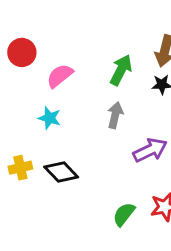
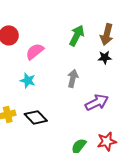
green arrow: (121, 70) -> (77, 35), moved

